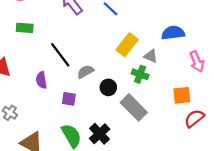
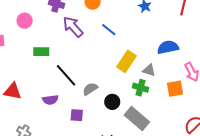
green rectangle: (25, 28) -> (41, 52), moved
purple semicircle: (41, 80) -> (50, 100), turned -84
orange square: (182, 95) -> (175, 89), moved

